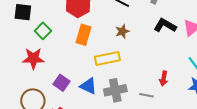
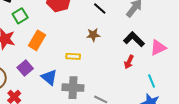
orange rectangle: (84, 35) -> (37, 40), moved
yellow rectangle: (107, 58) -> (73, 56), size x0.6
red arrow: (164, 78) -> (129, 62), moved

